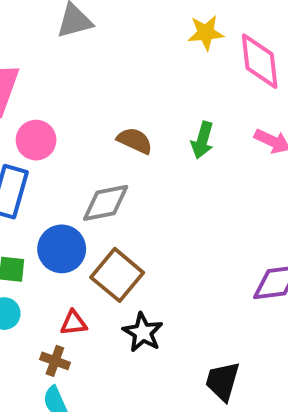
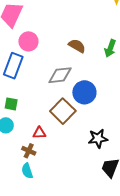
blue circle: (62, 249) -> (84, 92), moved
black star: (143, 332) -> (98, 138), moved, turned 30

